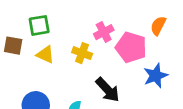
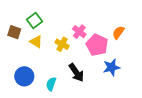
green square: (39, 25) -> (35, 21), turned -35
pink cross: (104, 32) -> (79, 32), turned -32

